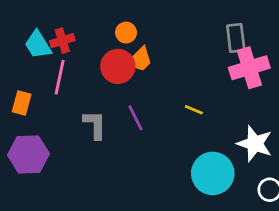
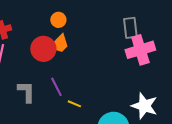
orange circle: (126, 33) -> (58, 20), moved
yellow line: (194, 110) -> (74, 104), moved

